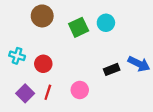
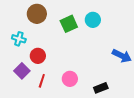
cyan cross: (17, 56) -> (19, 39), moved
black rectangle: (112, 69) -> (101, 88), moved
purple square: (25, 93) -> (22, 71), moved

